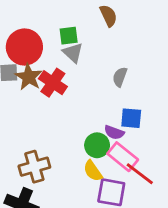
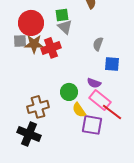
brown star: (29, 77) -> (34, 44), turned -30
red cross: (53, 83) -> (51, 48), turned 36
blue square: (131, 118) -> (112, 64), moved
green circle: (97, 145) -> (69, 92), moved

